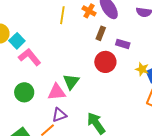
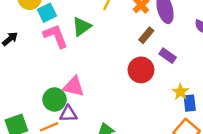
green triangle: (71, 82) -> (82, 27), moved
green circle: (24, 92) -> (55, 99), moved

